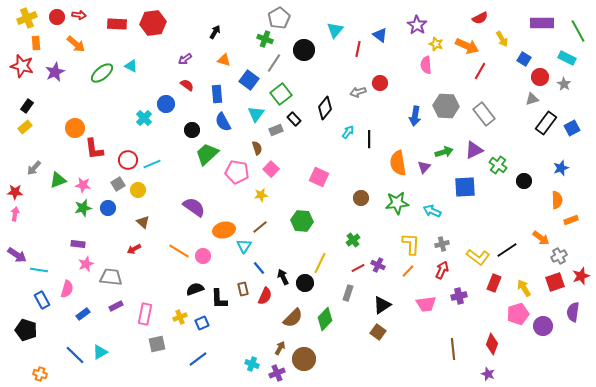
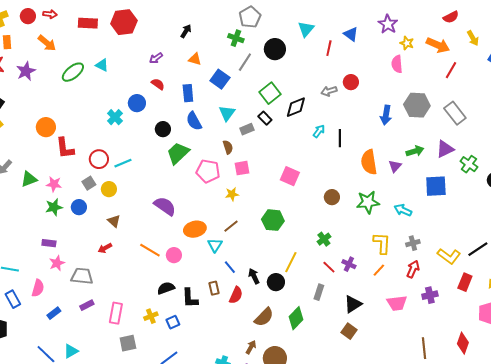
green square: (281, 94) -> (270, 93), moved
black diamond: (325, 108) -> (296, 107), turned 30
pink square: (271, 169) -> (242, 168), turned 35
red line: (358, 268) -> (329, 267), turned 72

